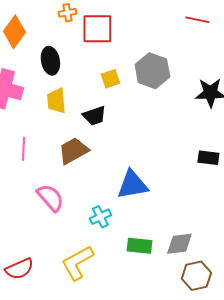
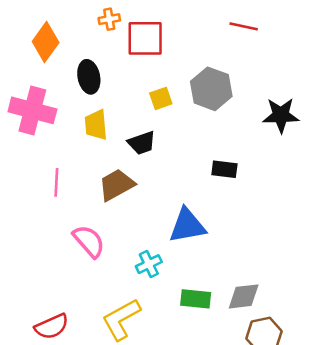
red line: (197, 20) -> (244, 26), moved
black rectangle: (208, 158) -> (224, 169), moved

